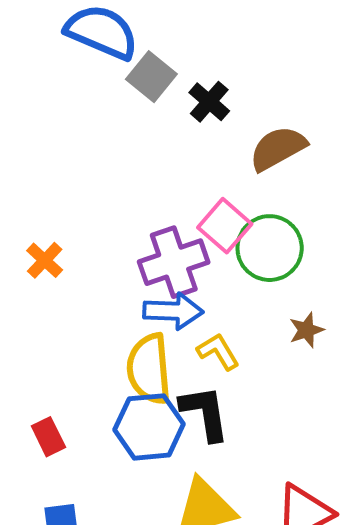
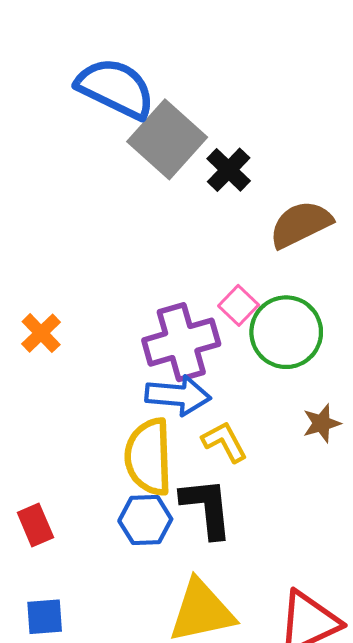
gray square: (151, 77) -> (167, 139), size x1.4
pink square: (225, 226) -> (239, 305), size x0.7
blue hexagon: (149, 427) -> (145, 520), size x0.7

